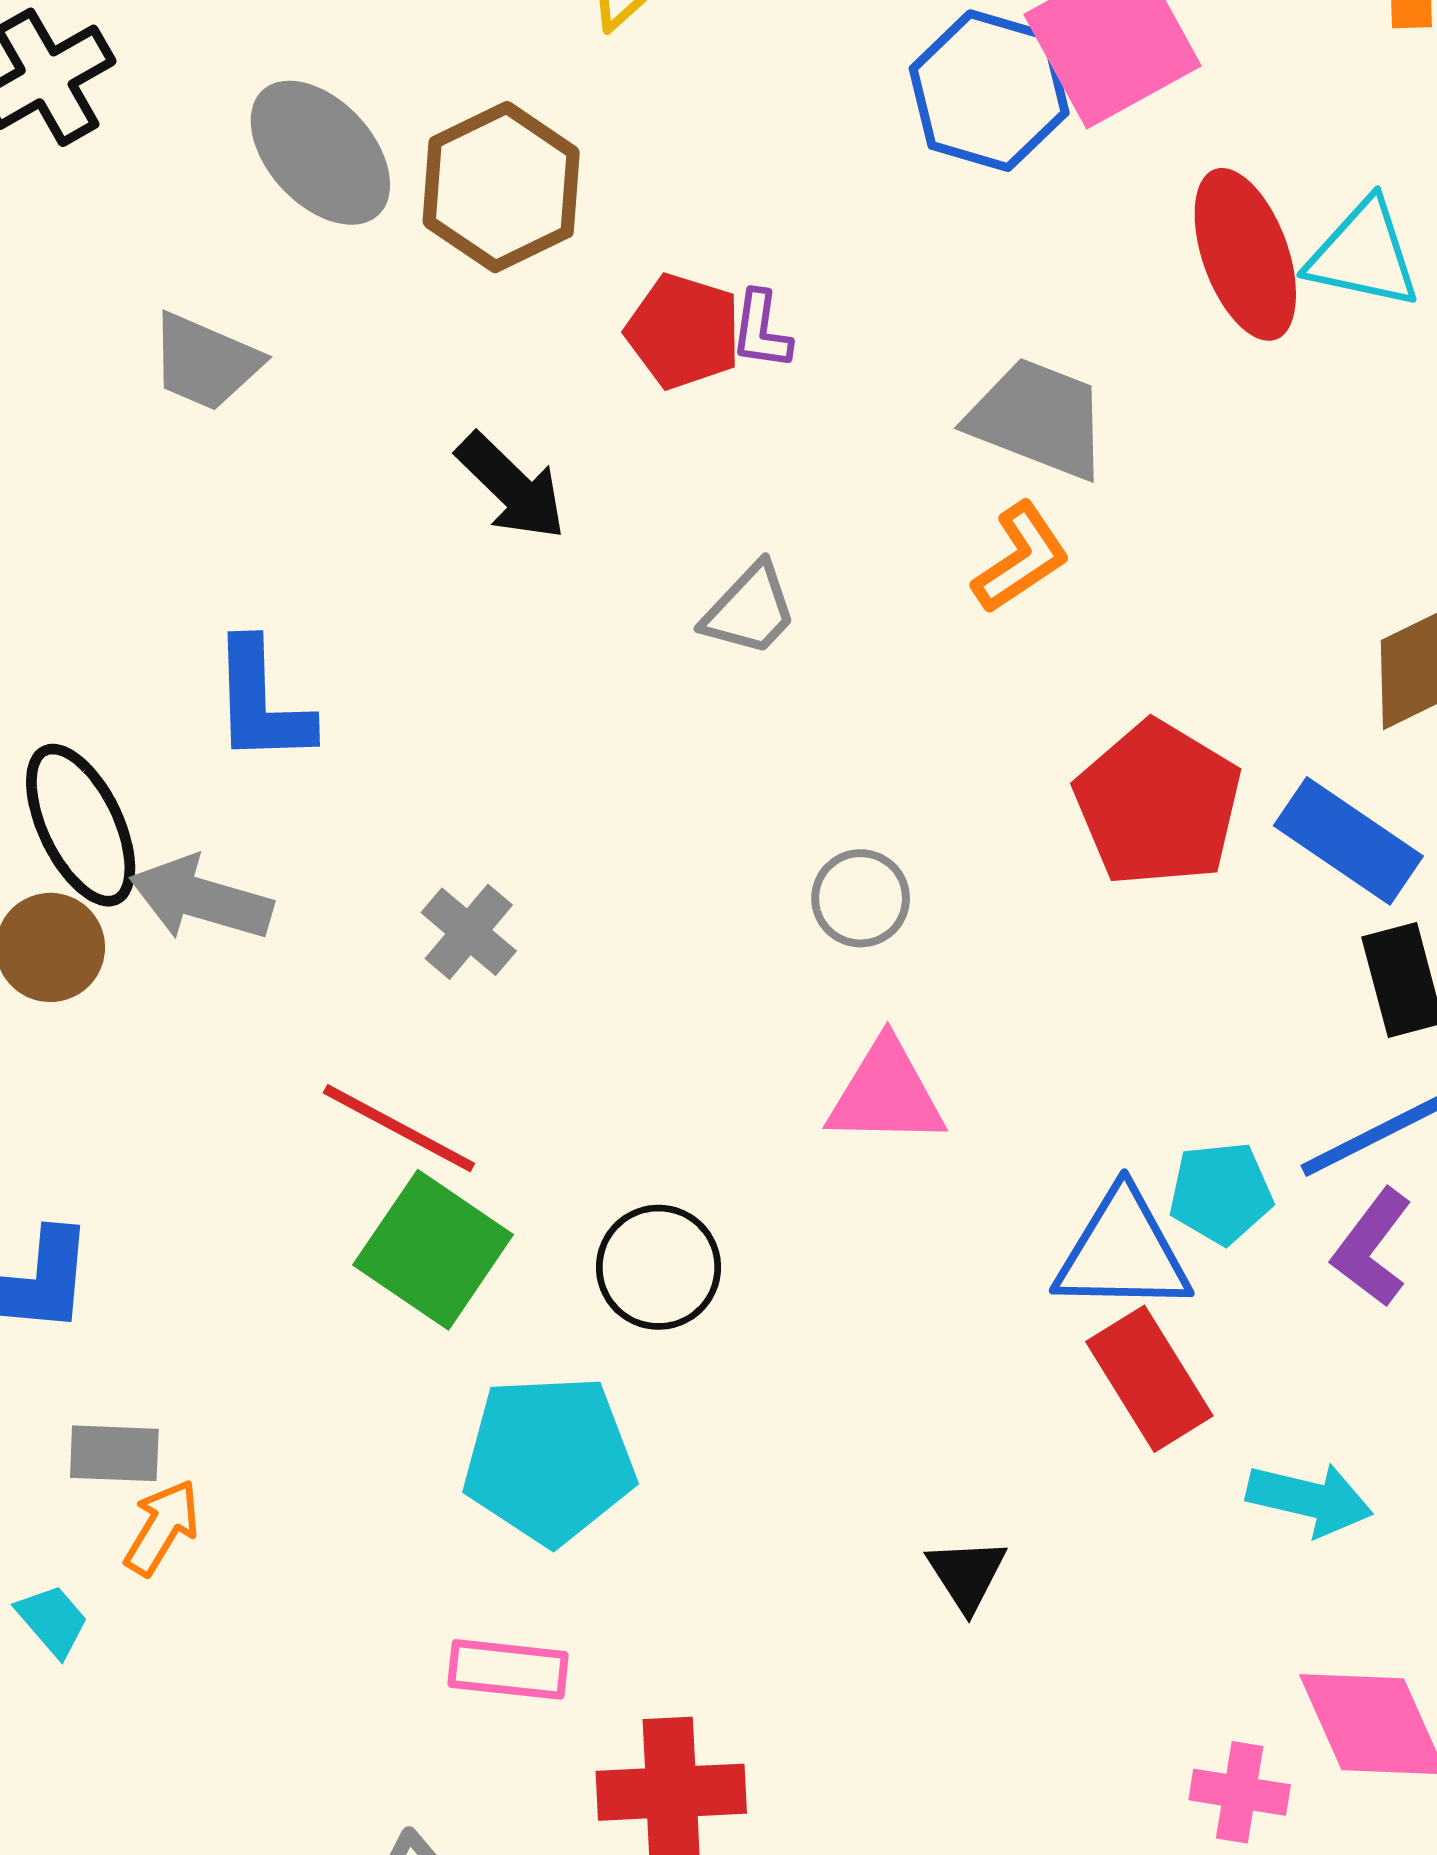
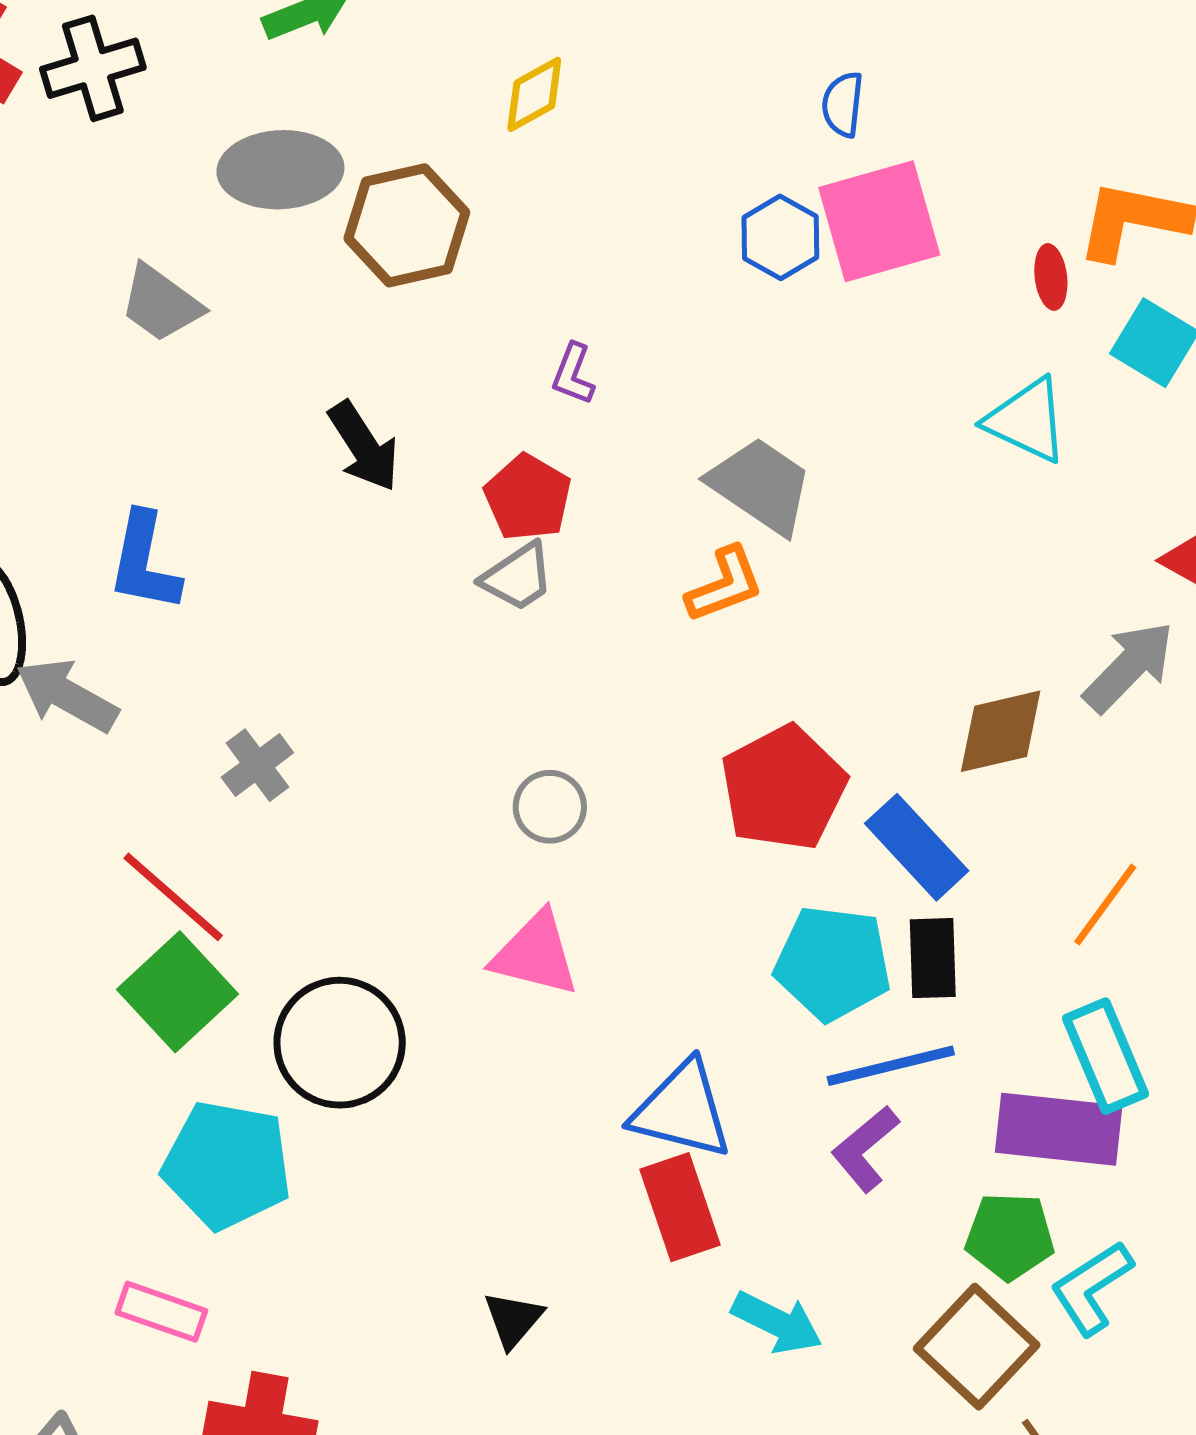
blue hexagon: (989, 91) -> (780, 237), size x0.7
gray ellipse: (320, 153) -> (280, 170), turned -63
red ellipse: (1245, 254) -> (1051, 277), moved, size x0.5
red pentagon: (683, 331) -> (528, 497), moved
cyan pentagon: (1221, 1193) -> (833, 963), moved, size x1.5
black circle: (658, 1267) -> (340, 1043), size x1.4

